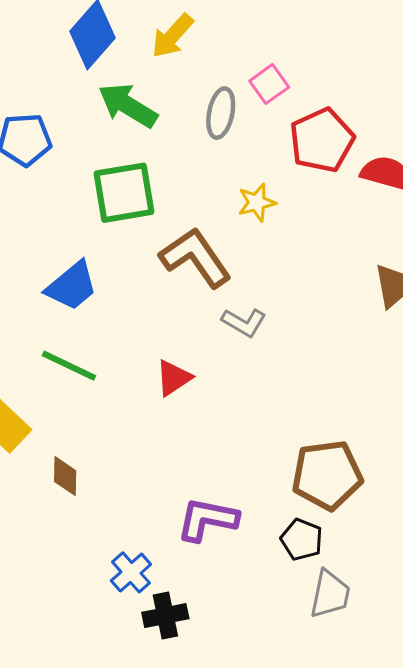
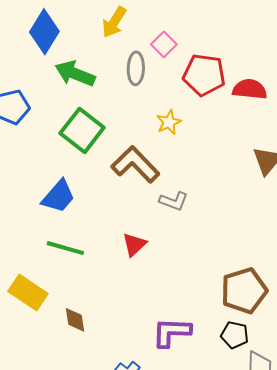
yellow arrow: (172, 36) -> (114, 22), moved
red pentagon: (322, 140) -> (204, 75), turned -30
green square: (124, 193) -> (82, 130), turned -33

